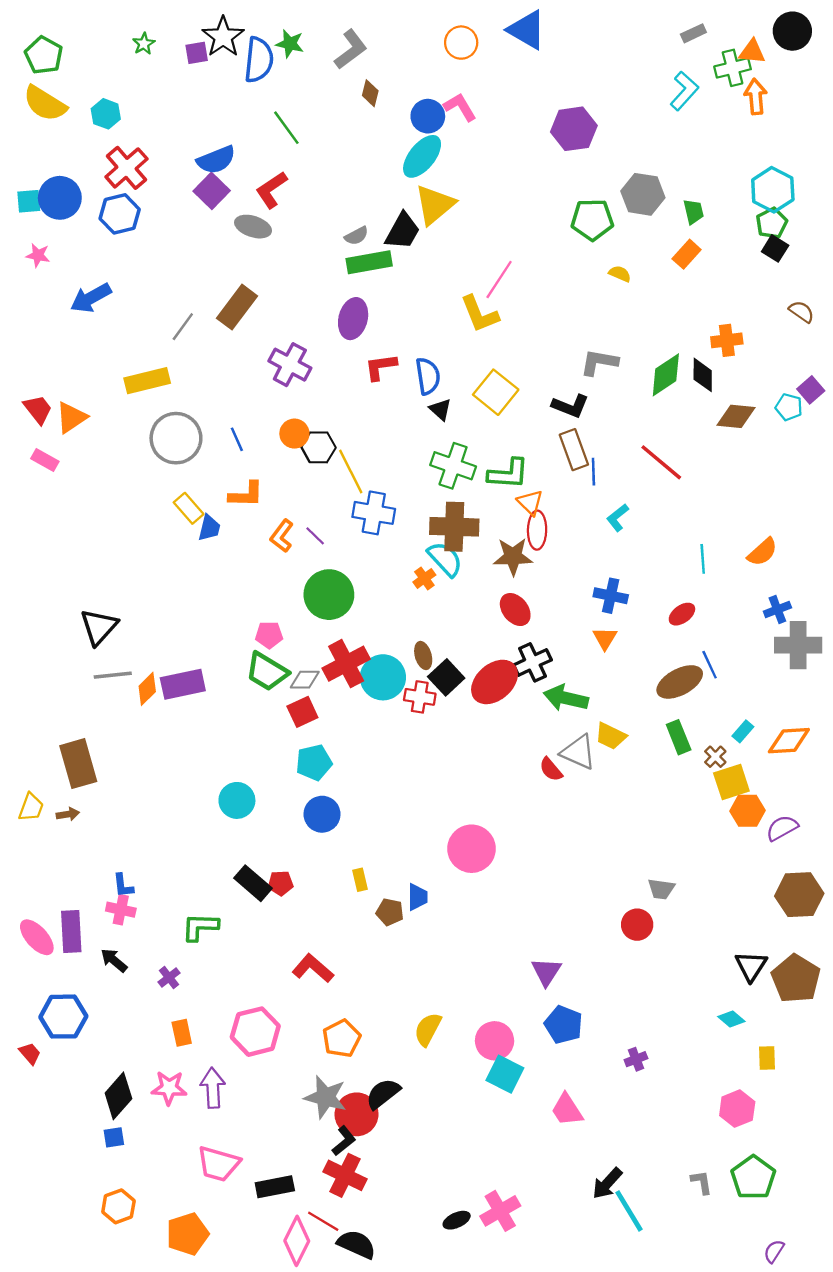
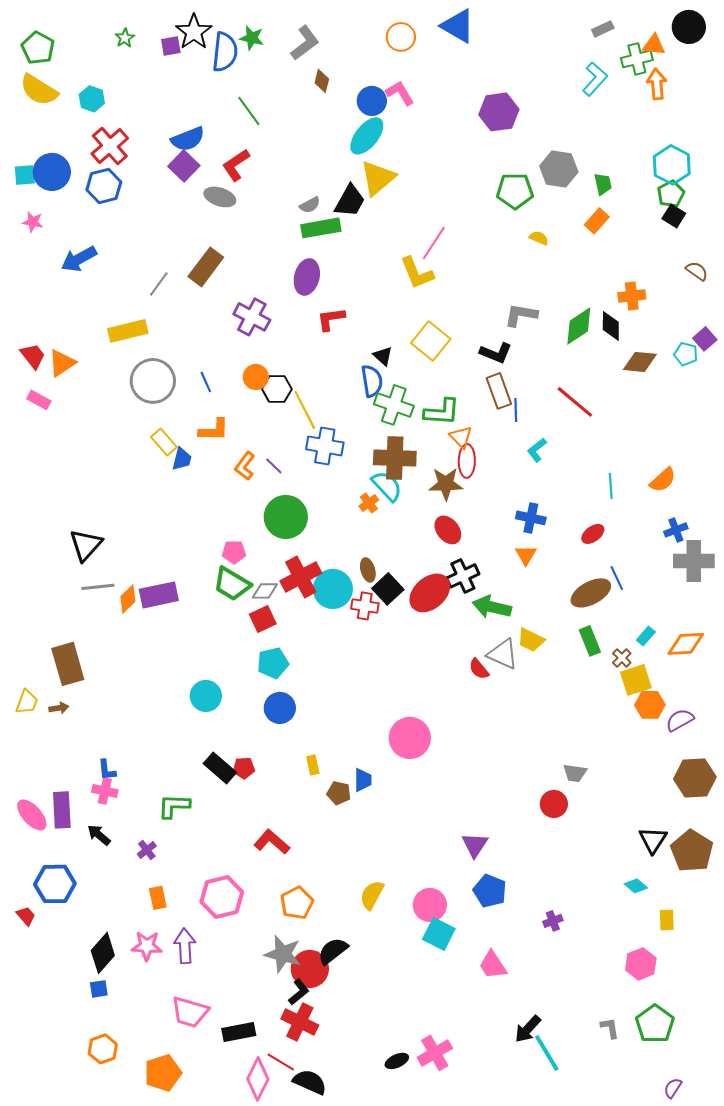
blue semicircle: (428, 376) -> (372, 381), moved

